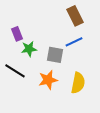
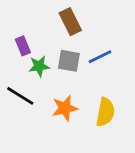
brown rectangle: (75, 16) -> (70, 22), moved
gray square: (55, 55) -> (69, 61), moved

